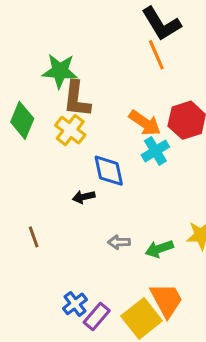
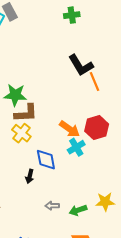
orange line: (156, 55) -> (94, 82), moved
brown L-shape: (77, 99) -> (26, 113), turned -100
black arrow: (84, 197) -> (30, 176), turned -64

